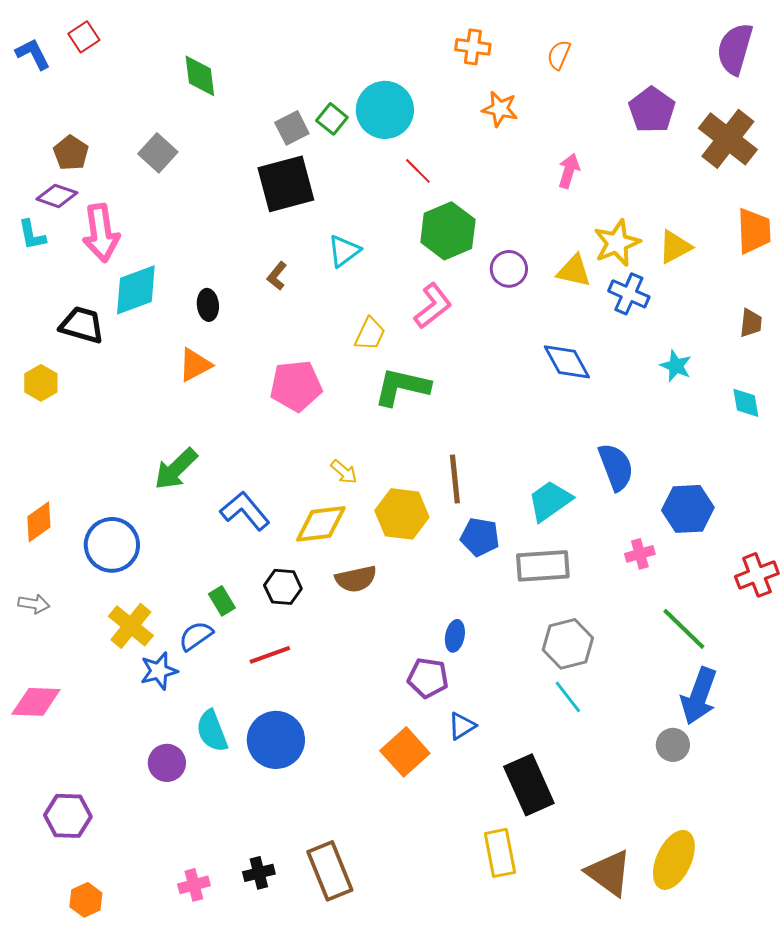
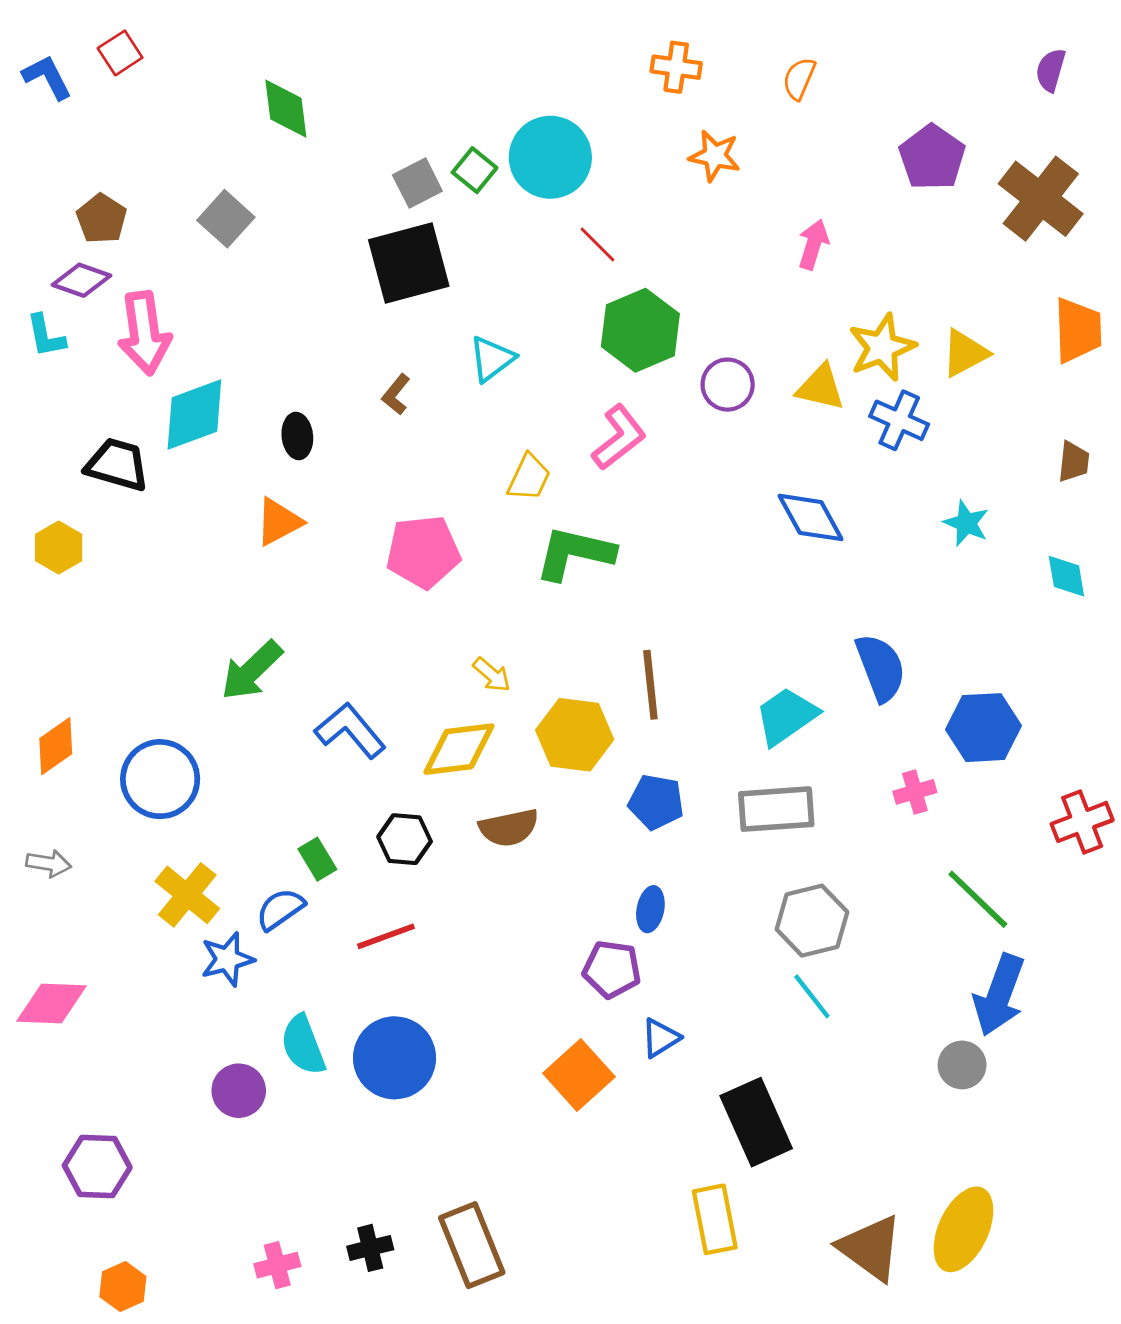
purple semicircle: (735, 49) -> (1051, 70), size x0.6
blue pentagon: (480, 537) -> (656, 802), moved

